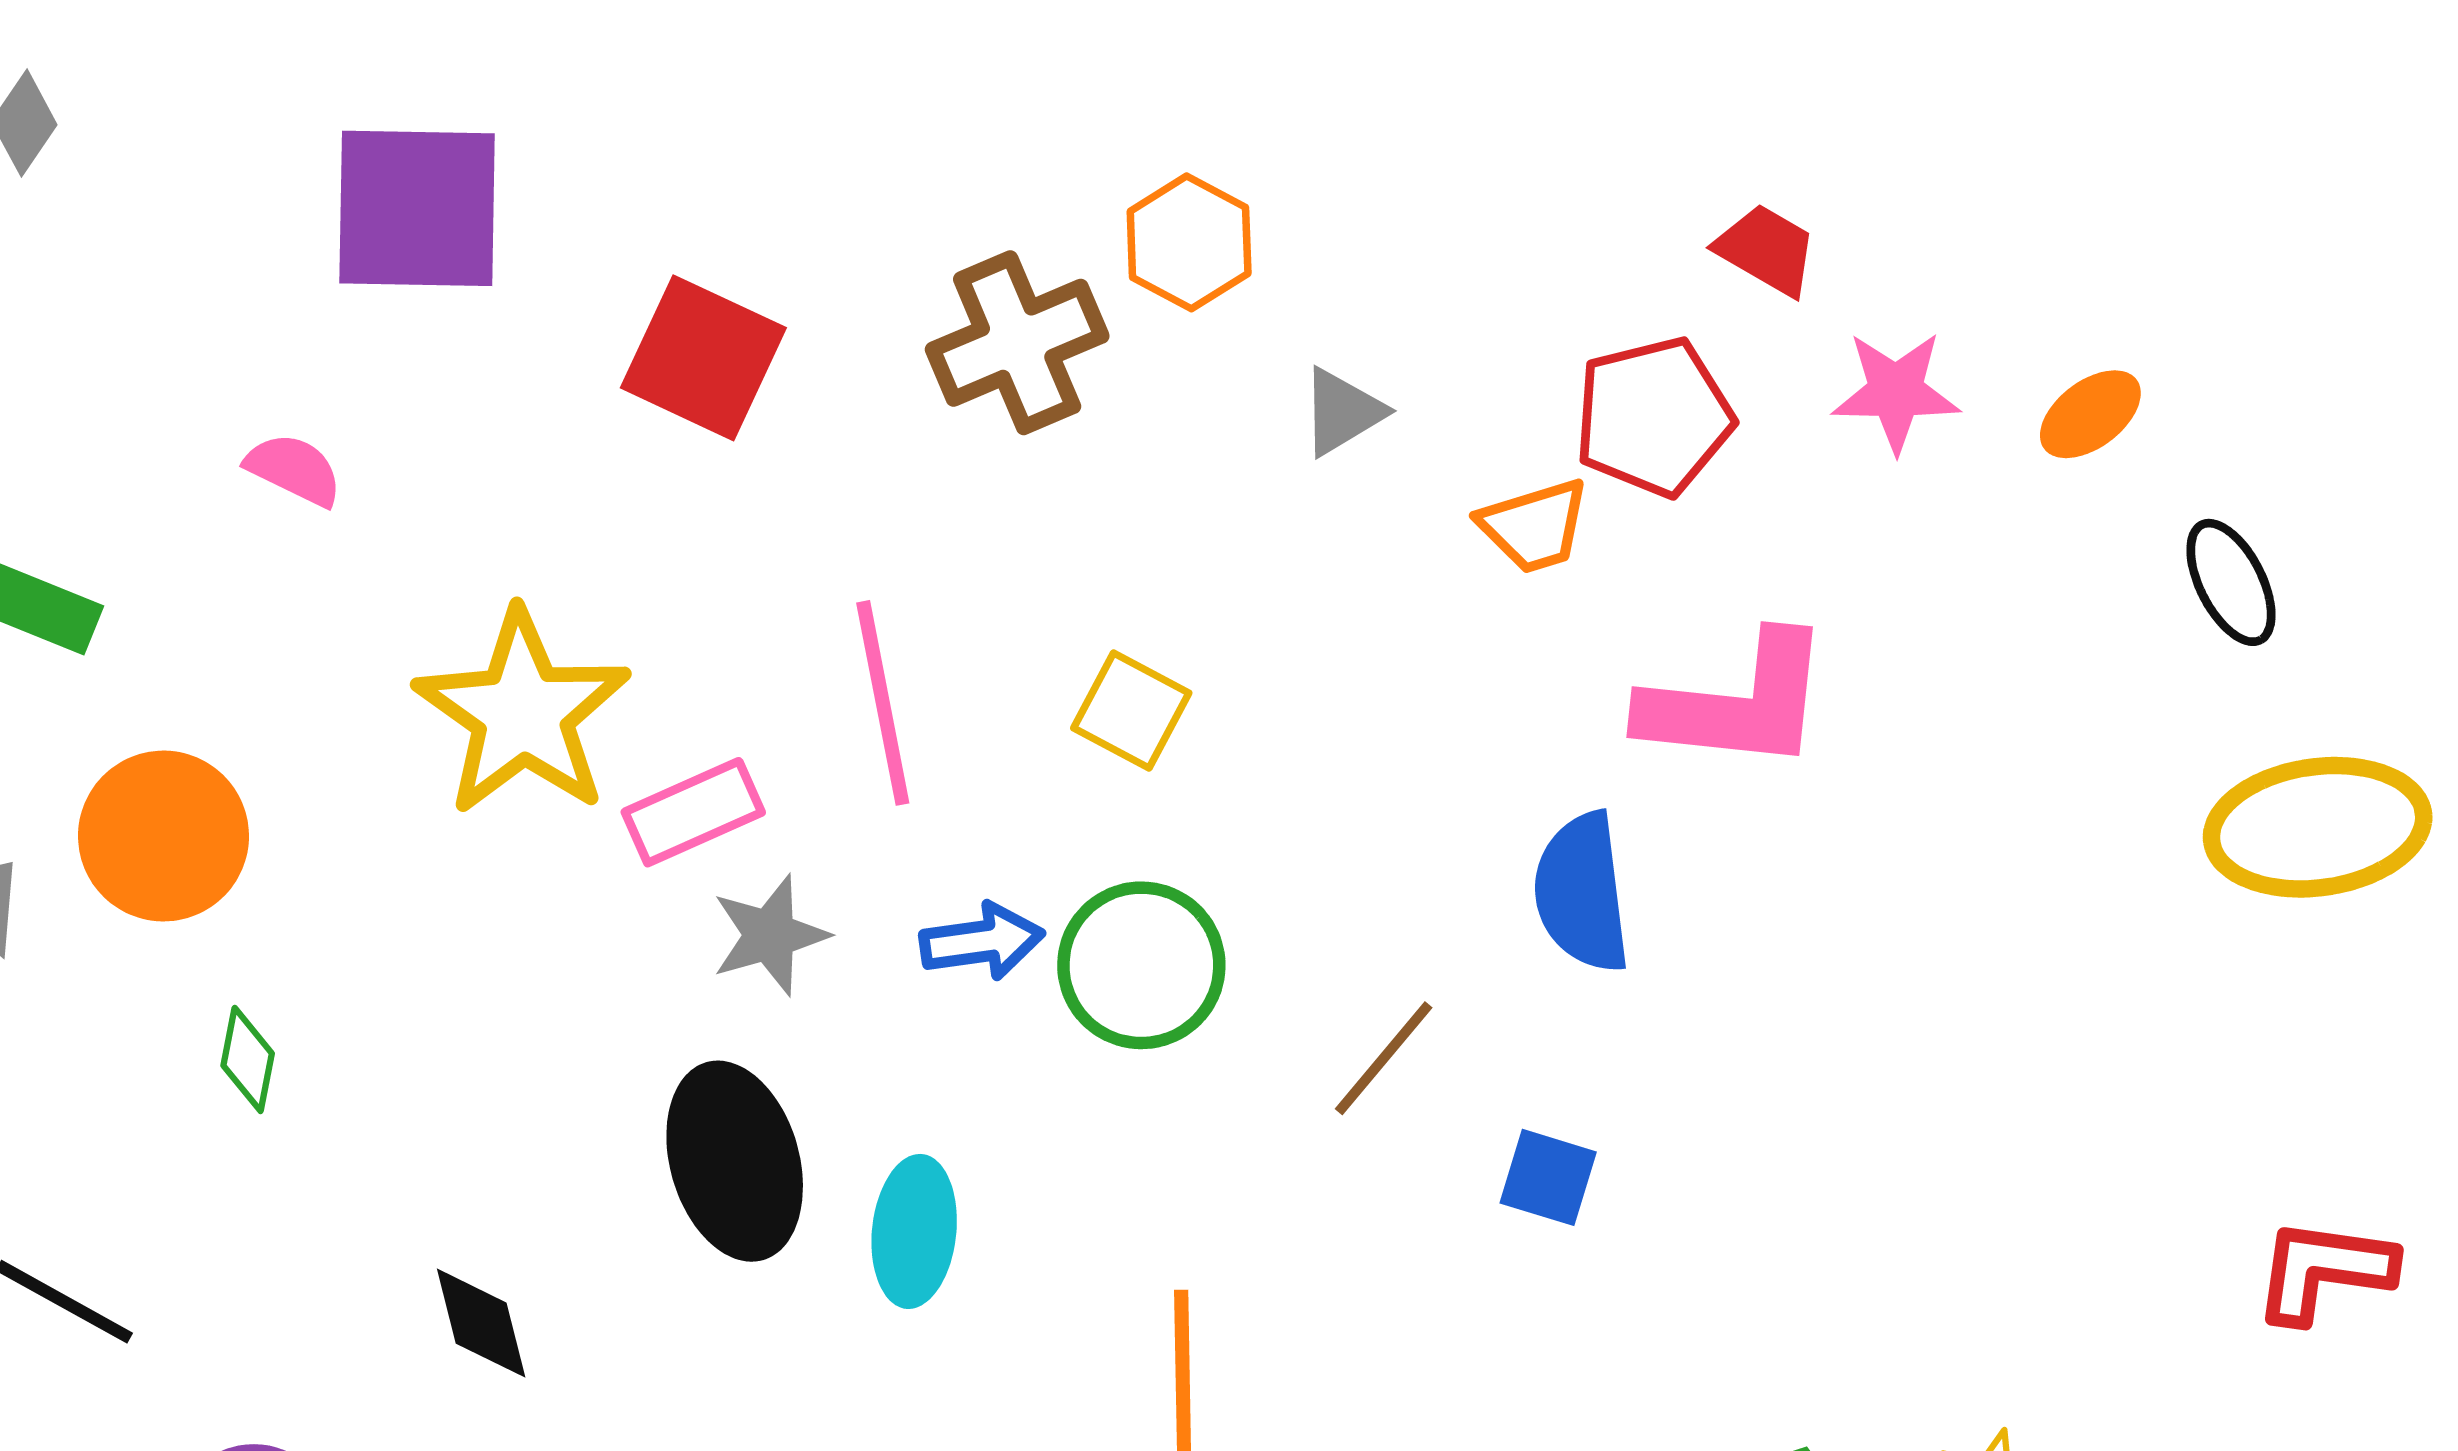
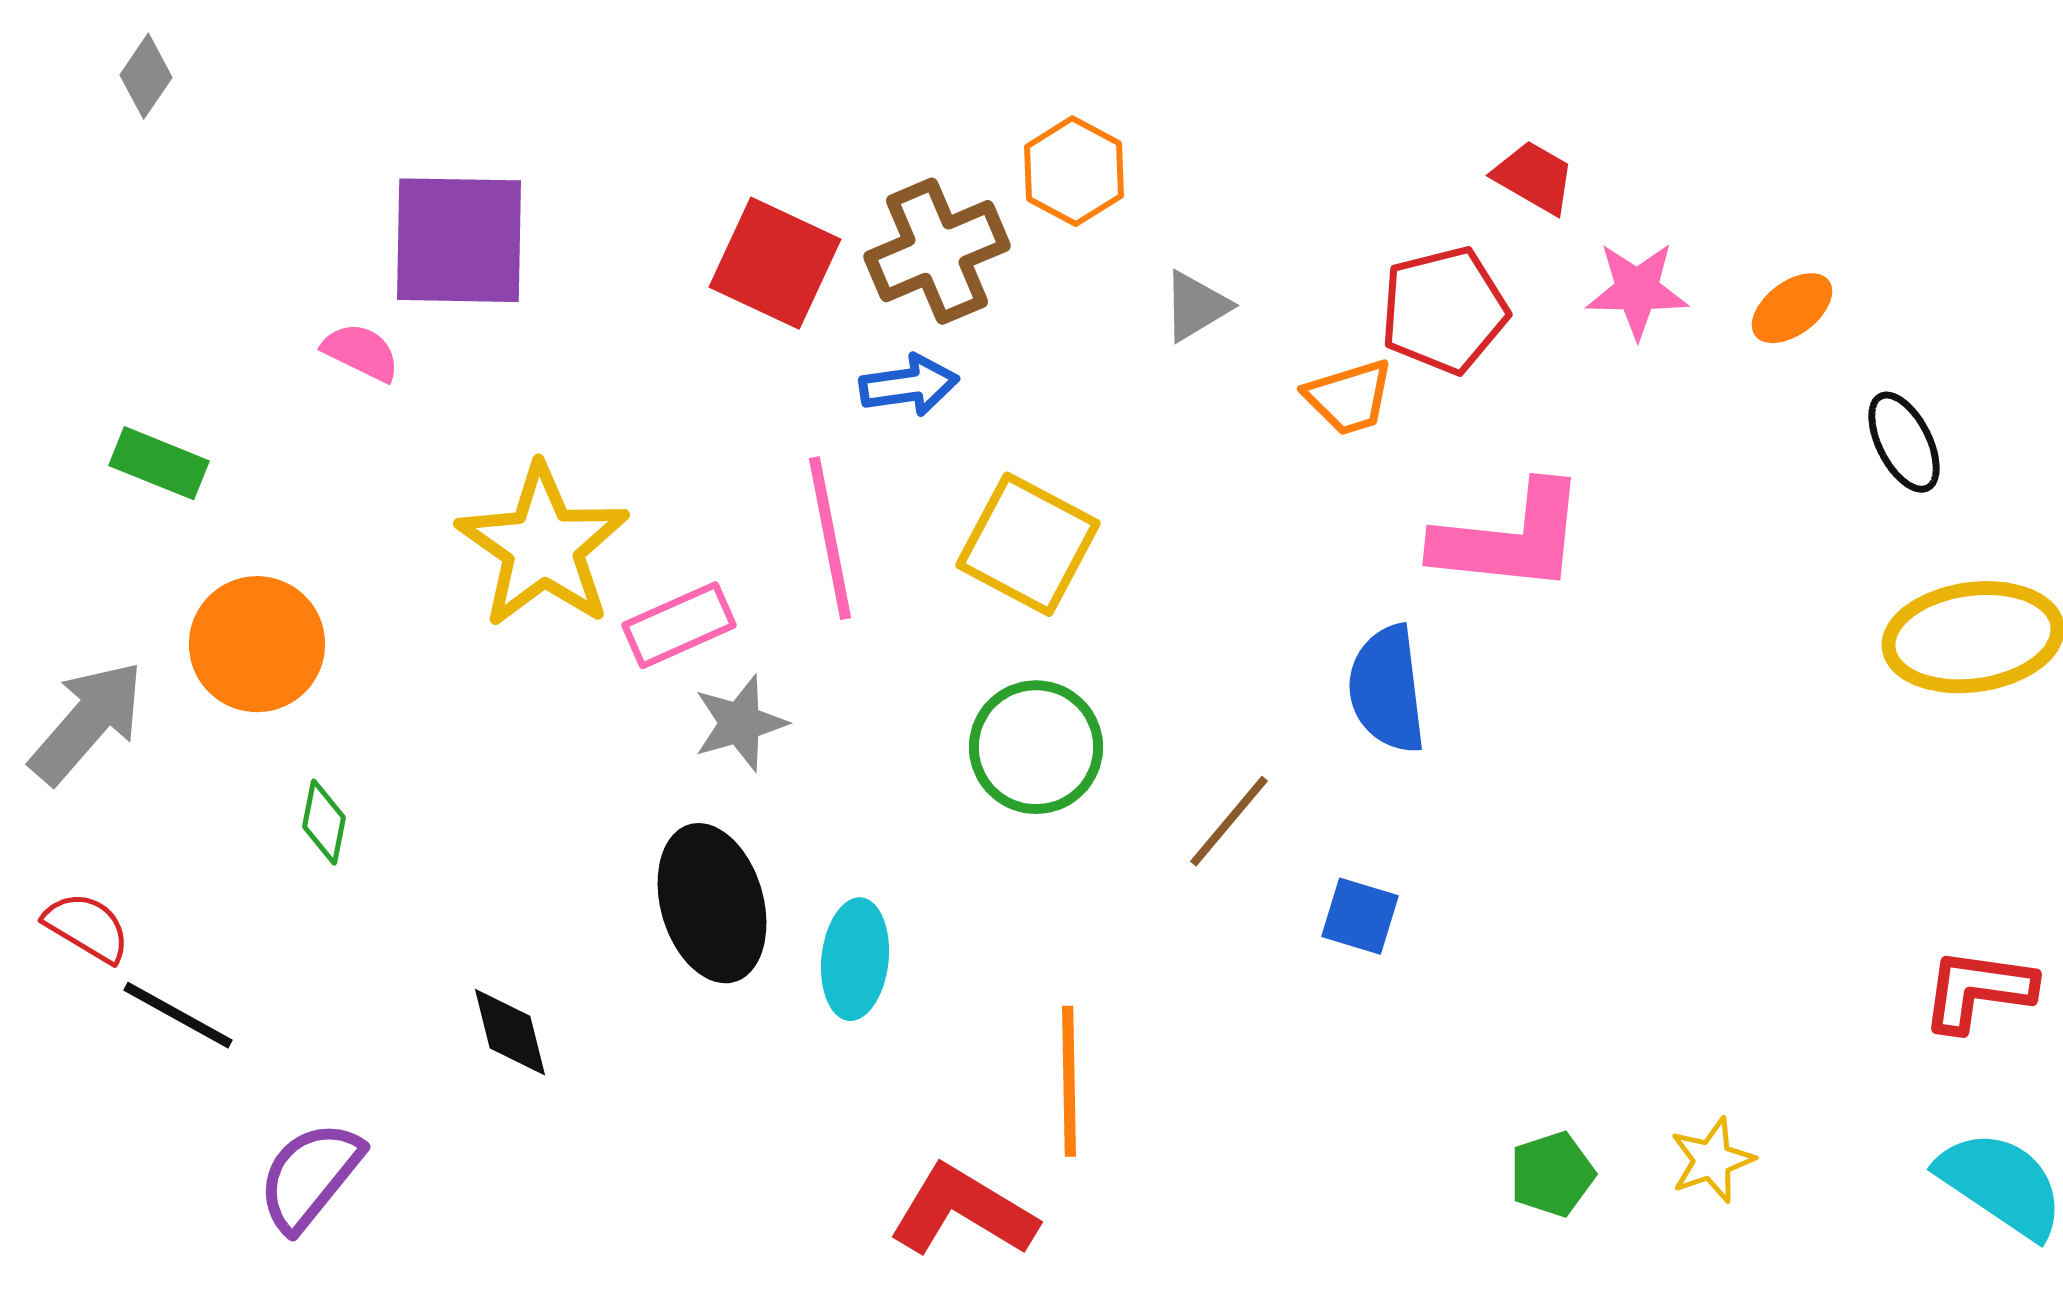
purple square: (417, 208) -> (459, 240), moved
red square: (703, 358) -> (775, 263), moved
yellow square: (1131, 710) -> (1028, 544), size x1.5
blue arrow: (982, 941) -> (909, 385), moved

